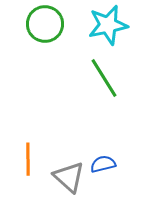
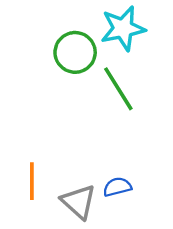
green circle: (45, 24) -> (75, 52), moved

